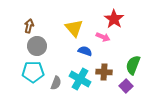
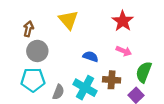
yellow triangle: (74, 28) -> (68, 20), moved
pink arrow: (103, 37) -> (124, 51), moved

